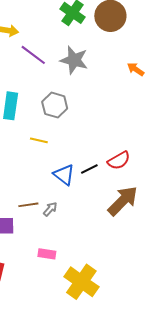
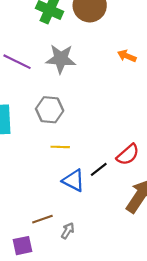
yellow line: (39, 140) -> (60, 147), moved
gray arrow: (50, 209) -> (68, 231), moved

